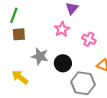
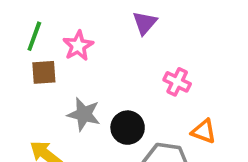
pink star: (62, 29) -> (78, 46), moved

